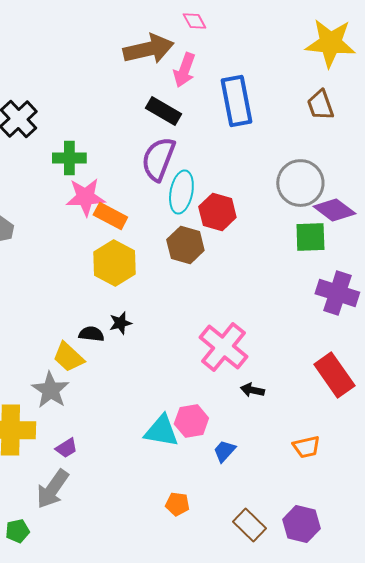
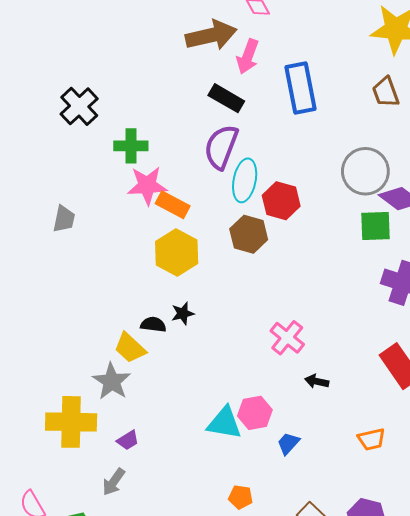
pink cross: (223, 347) -> (287, 338), size x0.7
gray arrow: (52, 489) -> (114, 482), size x0.7

